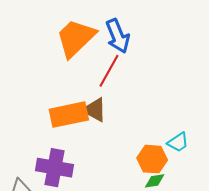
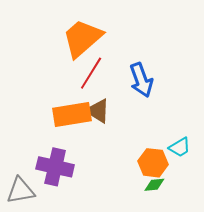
blue arrow: (118, 36) -> (141, 80), moved
red line: (109, 71) -> (91, 73), moved

